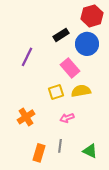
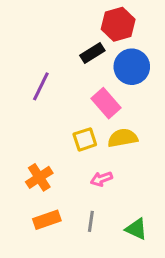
red hexagon: (92, 16) -> (118, 24), moved
orange rectangle: (39, 153) -> (47, 220), moved, turned 54

